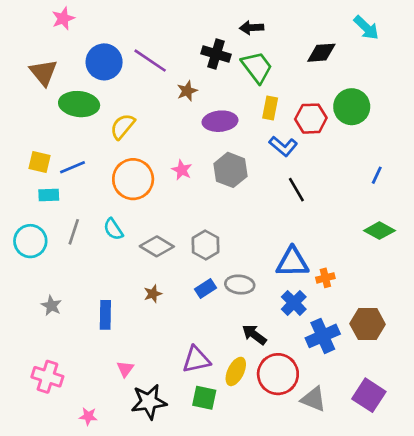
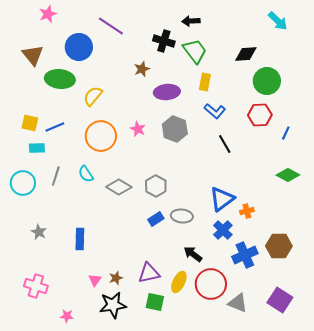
black diamond: (321, 53) -> (246, 54), moved
purple line: (150, 61) -> (111, 26), moved
red hexagon: (311, 119) -> (260, 115), moved
blue triangle: (292, 262) -> (222, 199), turned -36
brown star: (153, 294) -> (116, 278), moved

